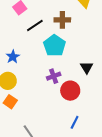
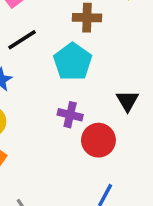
black line: (35, 26) -> (22, 40), moved
purple cross: (54, 76) -> (70, 115), turned 32

